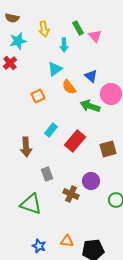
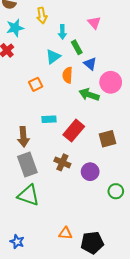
green rectangle: (78, 28) -> (77, 47), moved
orange semicircle: (69, 87) -> (68, 75), turned 42
cyan rectangle: (51, 130) -> (49, 119), turned 48
gray rectangle: (47, 174) -> (27, 164), moved, size x1.6
brown cross: (71, 194) -> (62, 162), moved
blue star: (39, 246) -> (17, 242), moved

